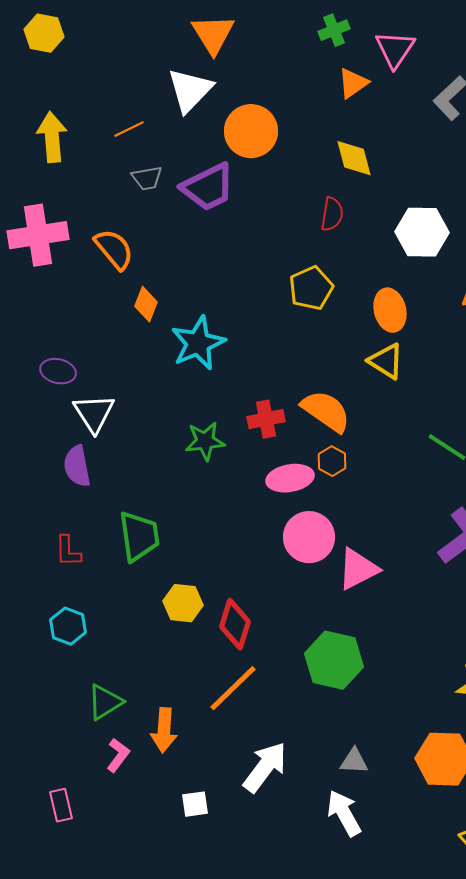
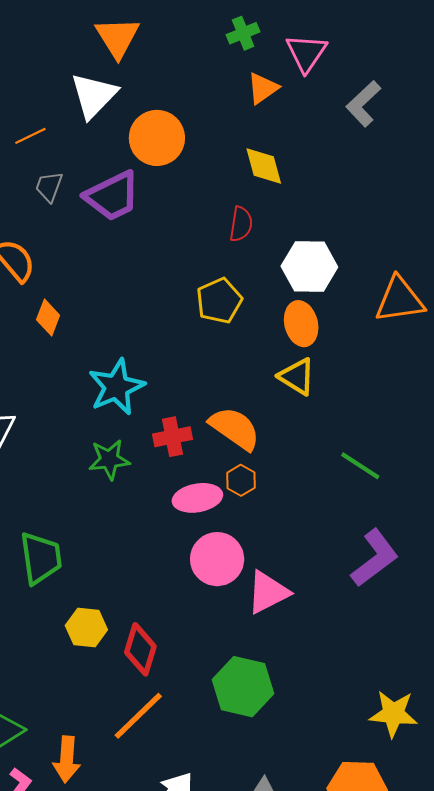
gray trapezoid: (147, 178) -> (49, 187), turned 120
white hexagon: (422, 232) -> (309, 267), moved
cyan star: (198, 343) -> (116, 387), moved

